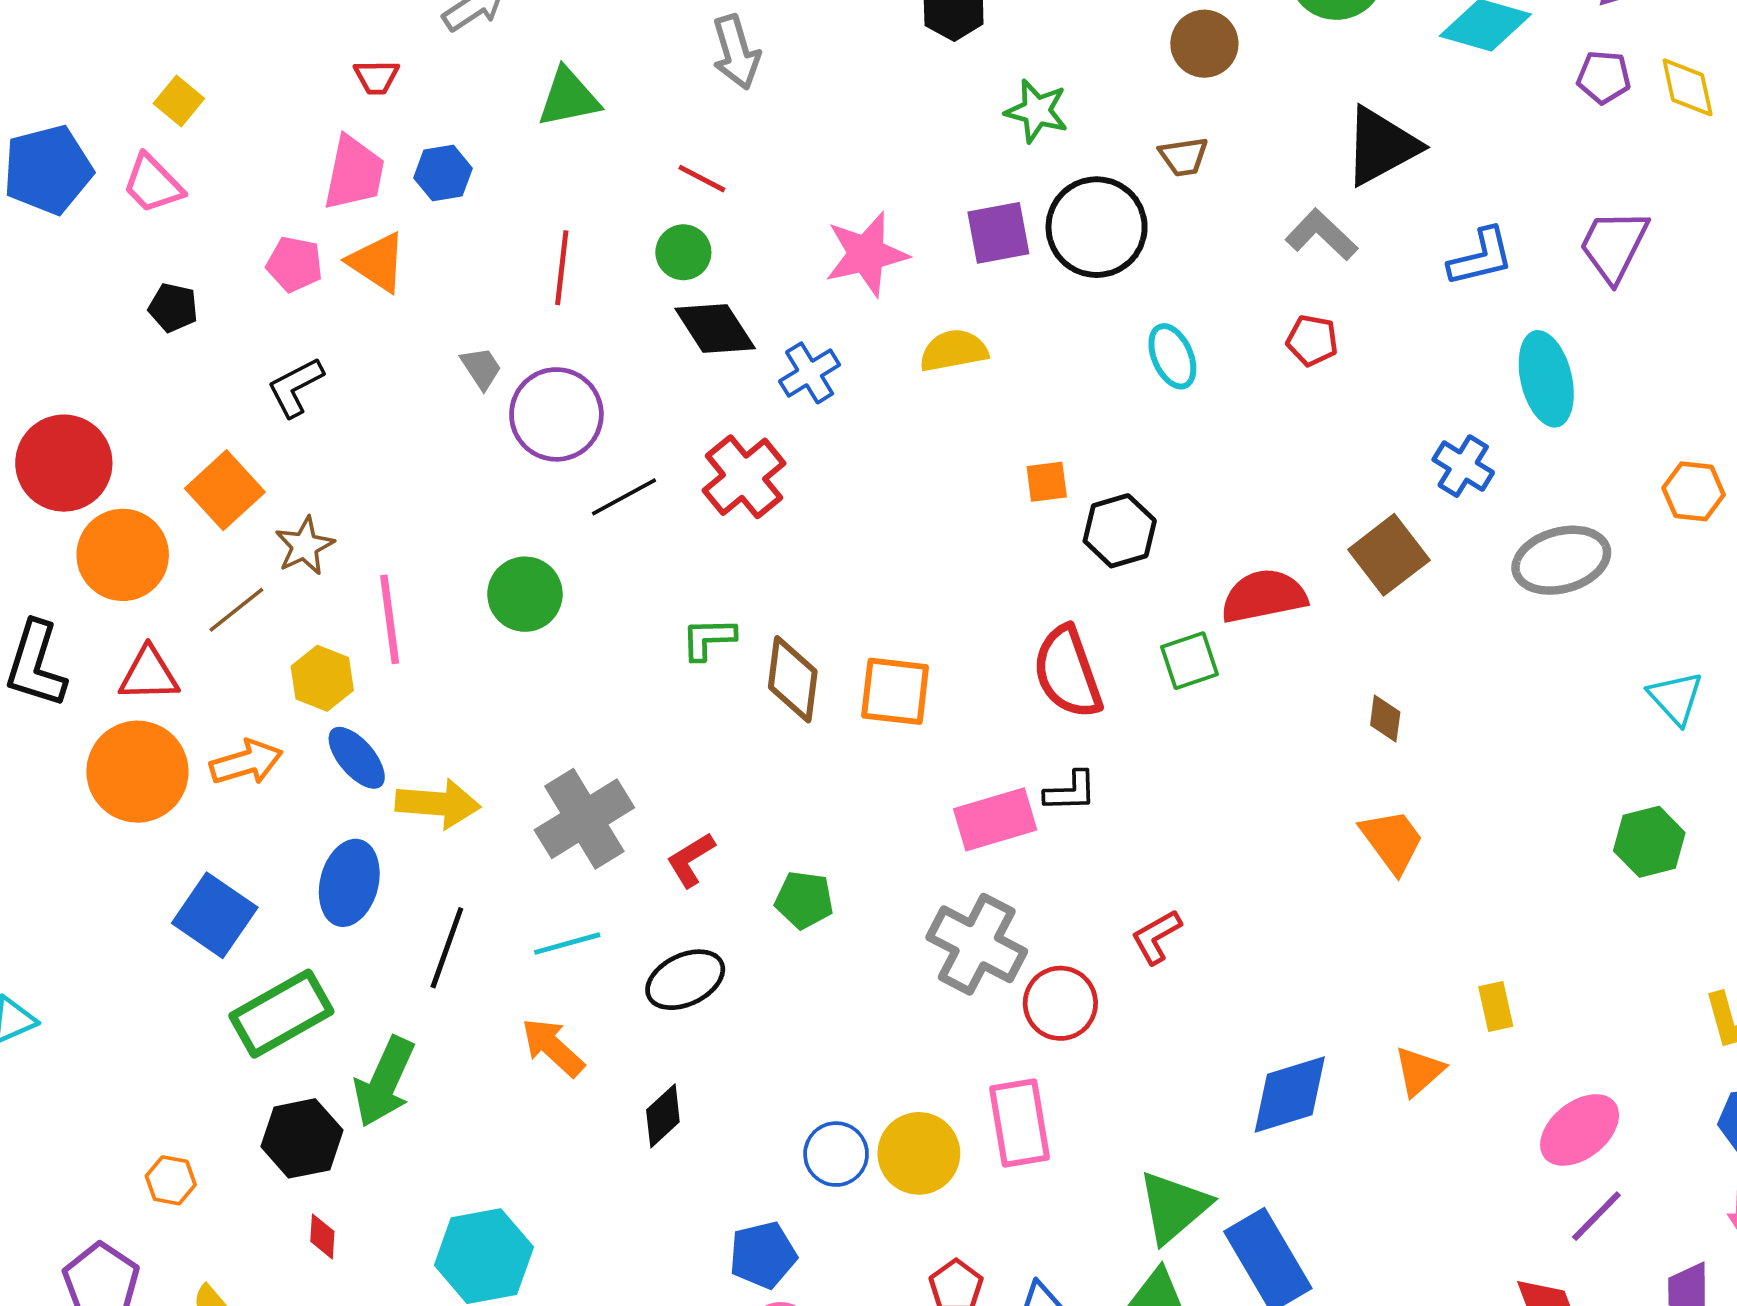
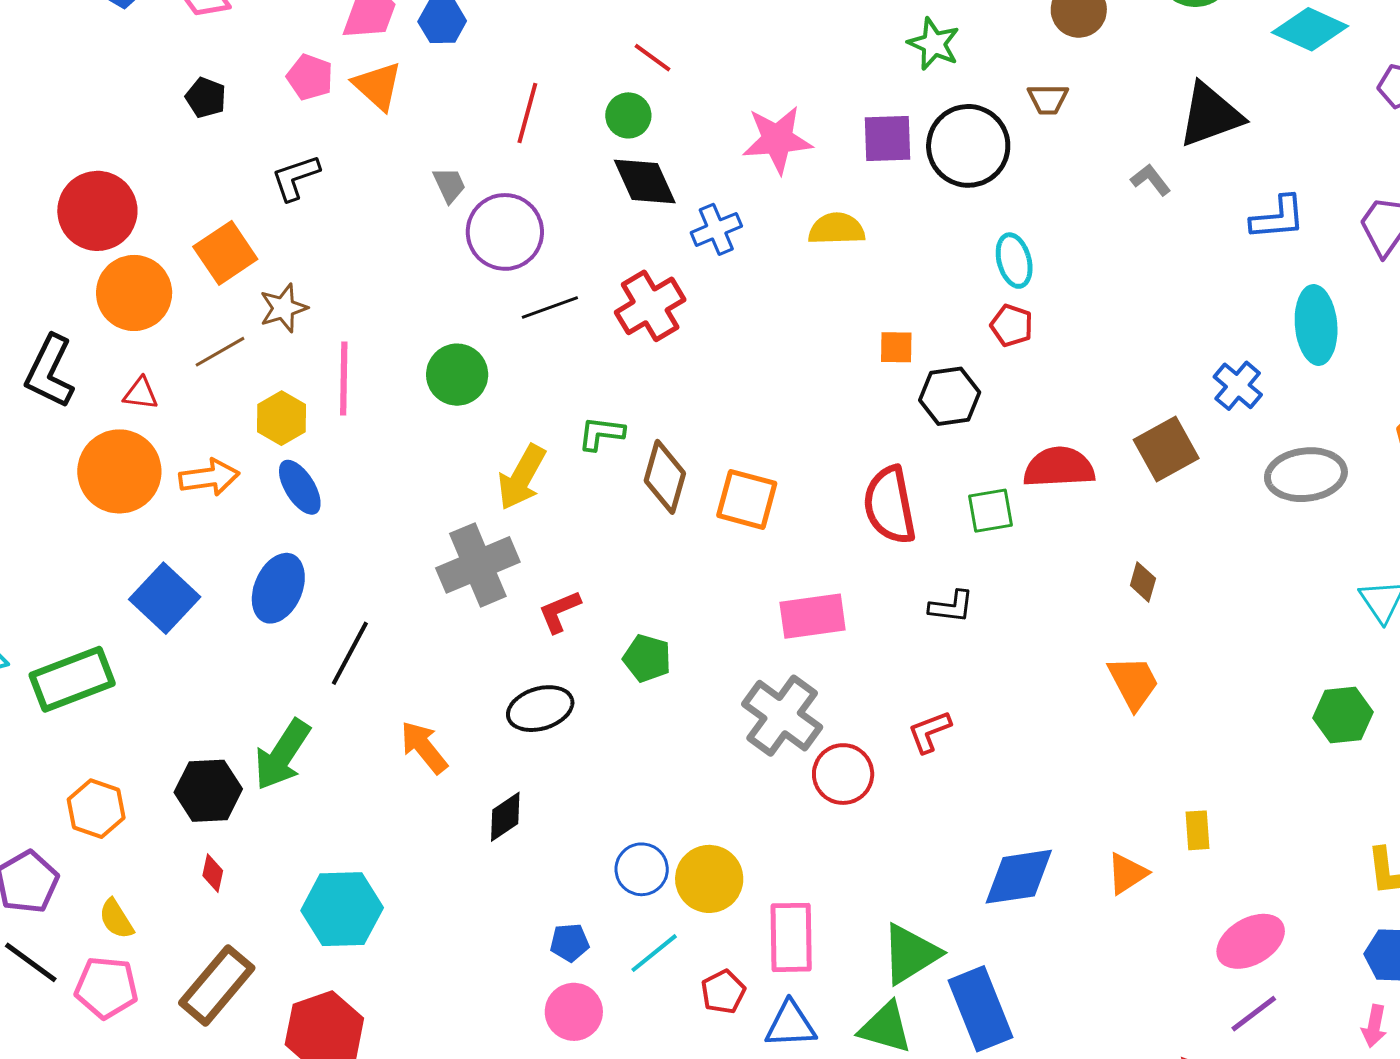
gray L-shape: (1322, 235) -> (1151, 180), size x0.7
red pentagon: (1312, 340) -> (1012, 325), moved
red triangle: (149, 674) -> (141, 393), size x0.7
black L-shape: (1070, 791) -> (951, 607), moved
yellow arrow: (438, 804) -> (522, 477), moved, turned 106
cyan line: (567, 944) -> (654, 953), moved, turned -32
green rectangle: (281, 1014) -> (72, 679), moved
pink rectangle: (1020, 1123) -> (791, 937), moved
orange hexagon: (171, 1180) -> (96, 809), size x1.4
blue pentagon: (763, 1255) -> (570, 942), size x0.7

